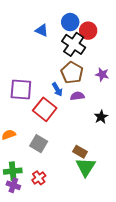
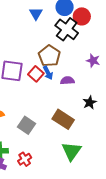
blue triangle: (42, 30) -> (36, 14), turned 32
brown pentagon: (72, 73) -> (49, 56), moved
red square: (45, 109) -> (36, 74), moved, size x0.7
brown rectangle: (80, 152) -> (63, 119), moved, size x1.5

